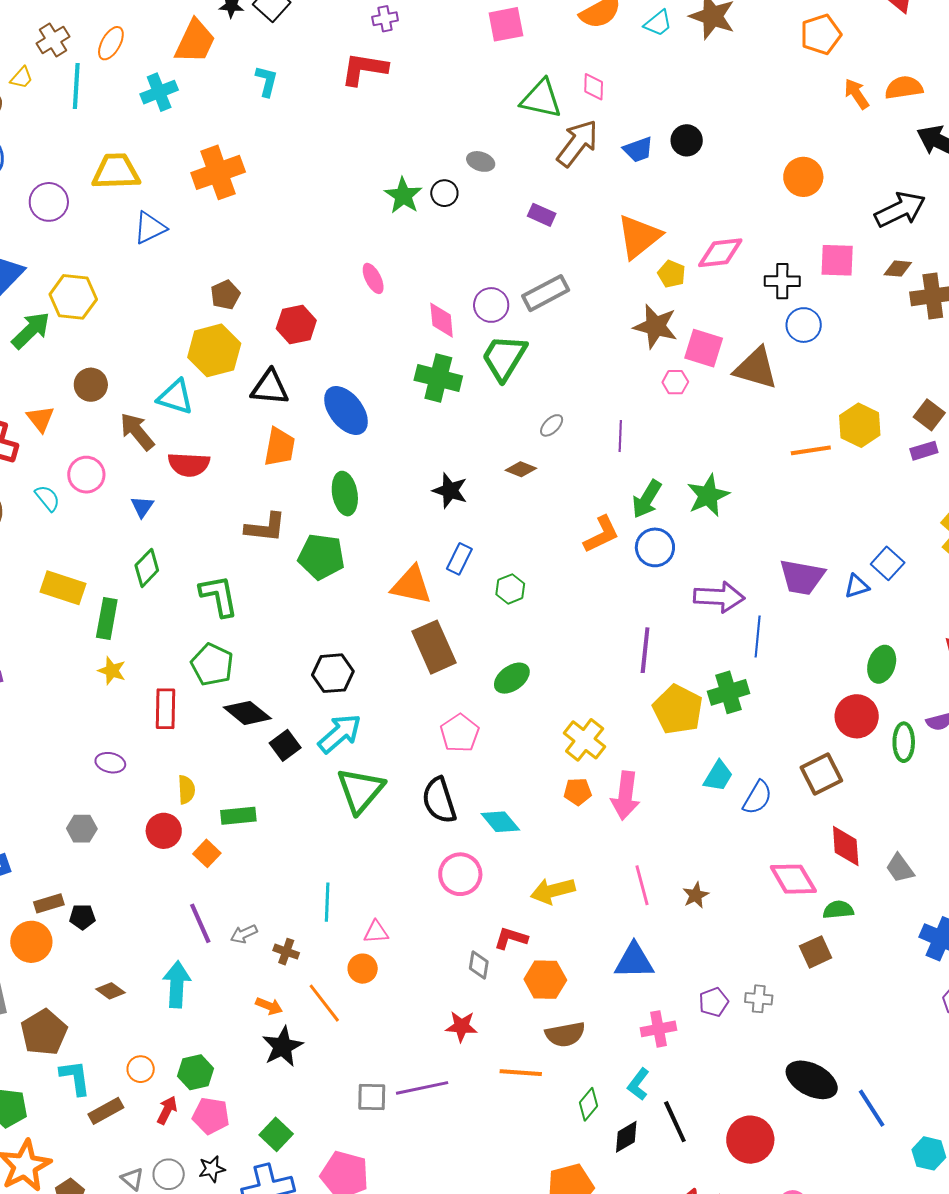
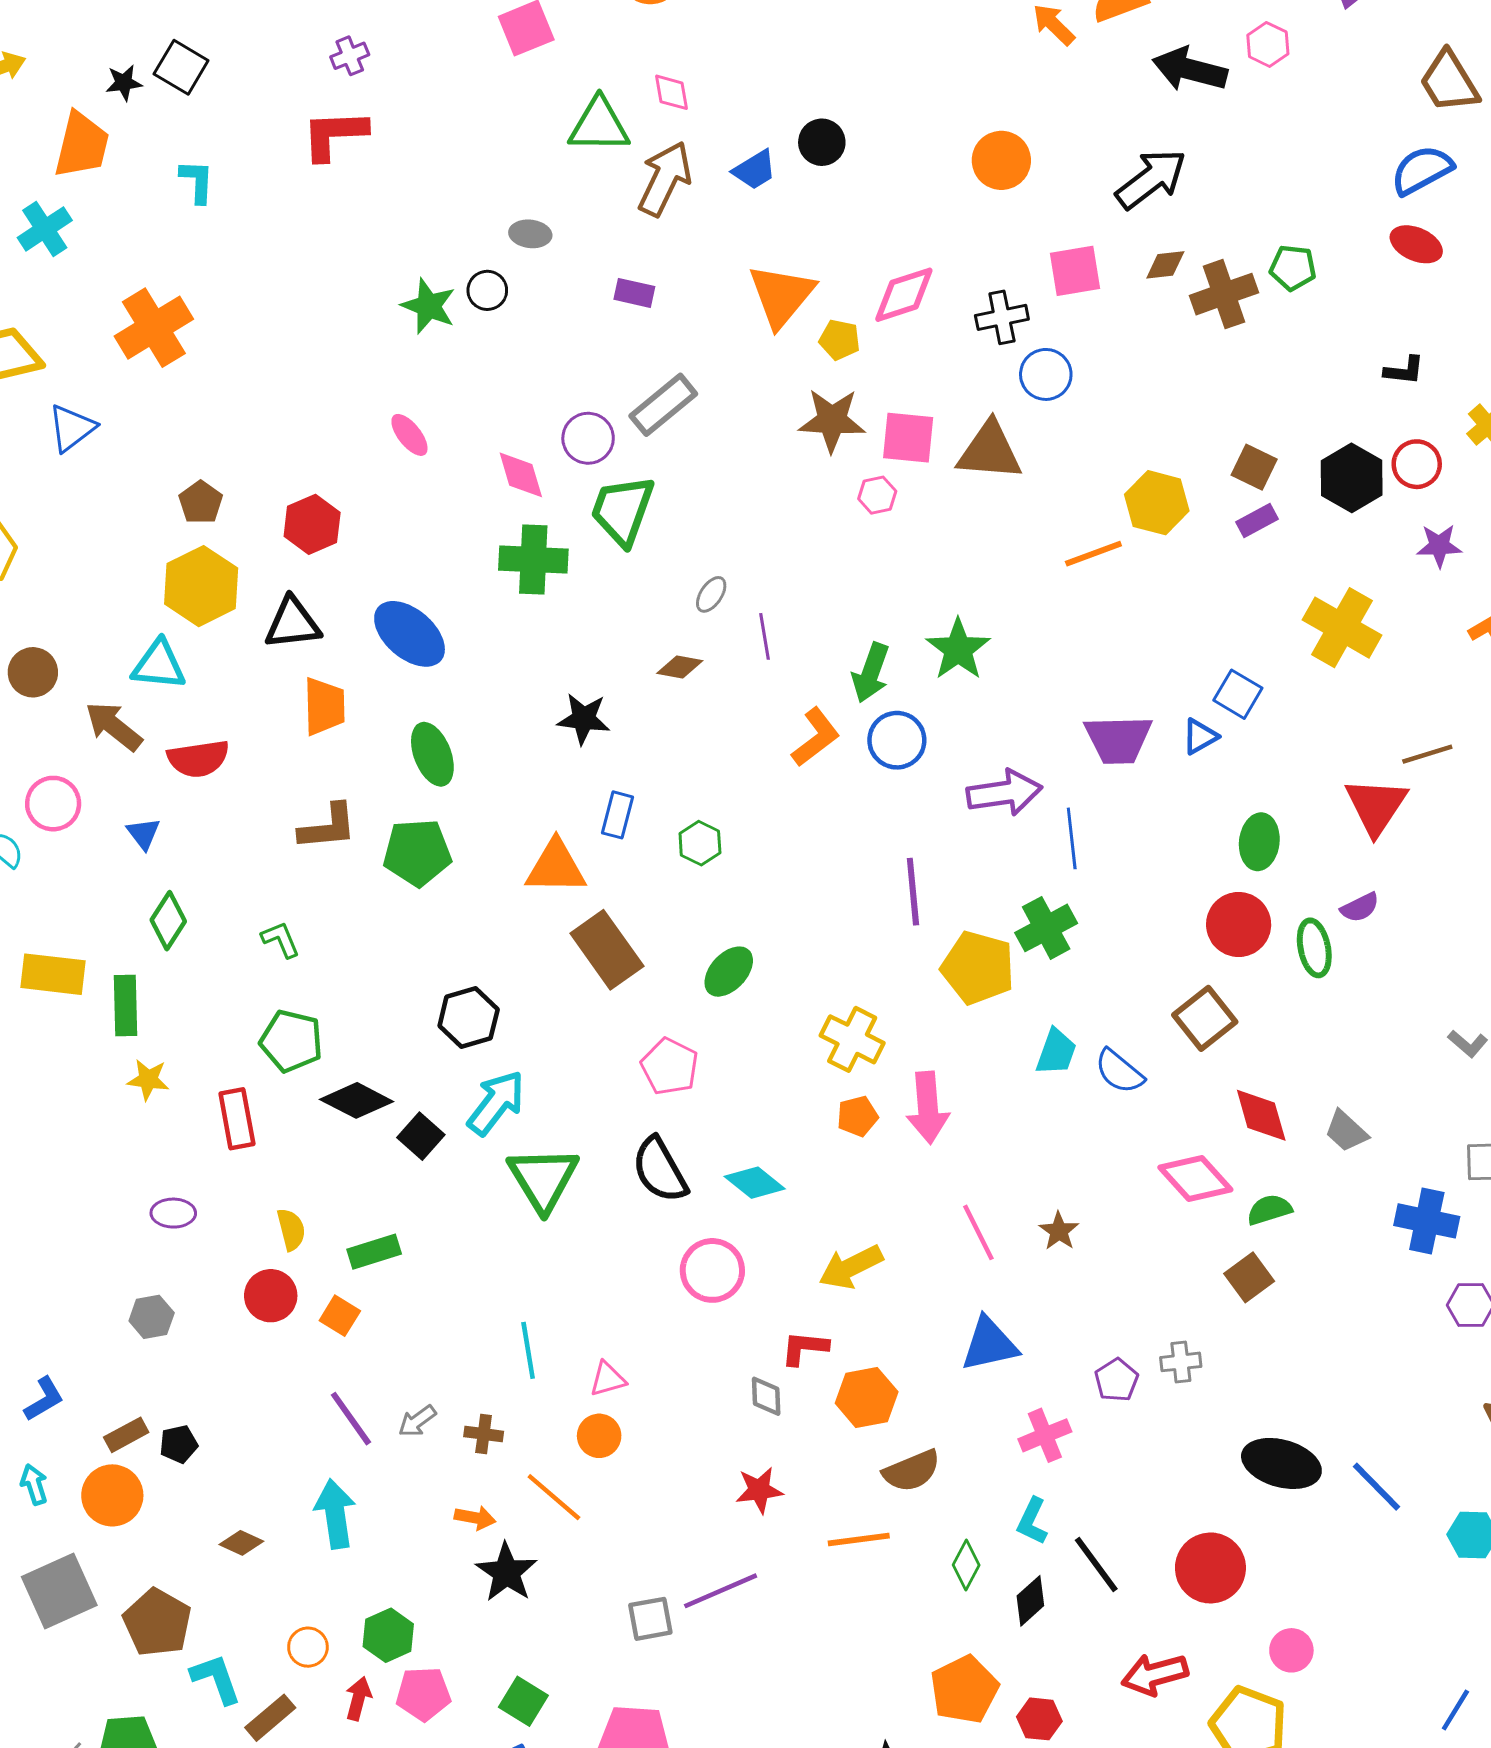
purple line: (620, 436) -> (765, 636), moved
green L-shape: (219, 596) -> (281, 939), size x0.6
blue semicircle: (757, 798) -> (1119, 1071), turned 111

